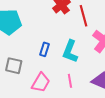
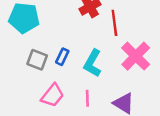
gray square: (14, 66) -> (37, 60), moved

